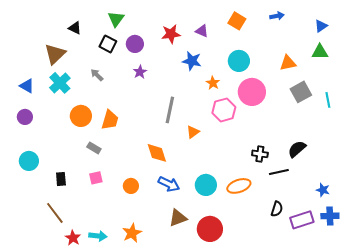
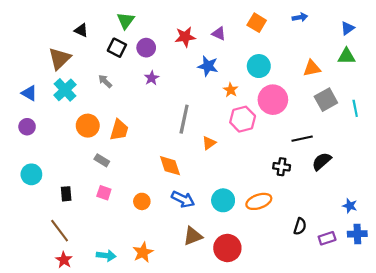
black line: (279, 172) -> (302, 139), moved
pink square: (96, 178) -> (104, 193), turned 32
purple rectangle: (302, 220) -> (327, 238), size x0.7
red star: (73, 238) -> (64, 260), moved

